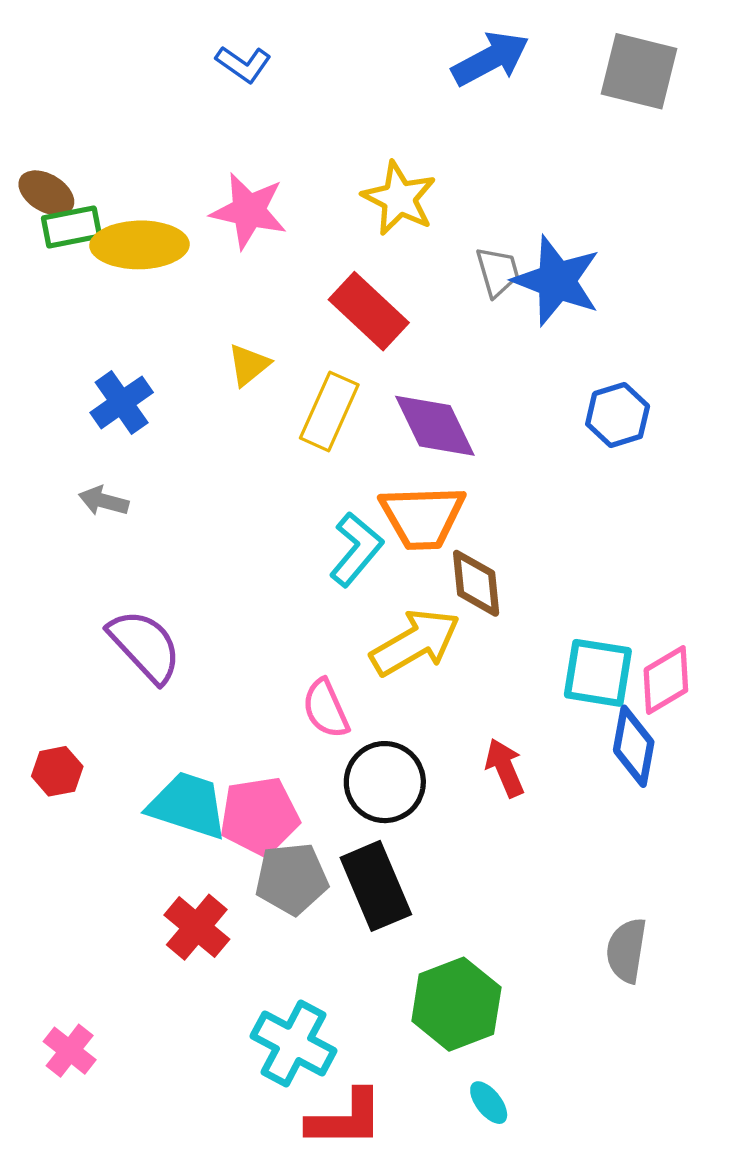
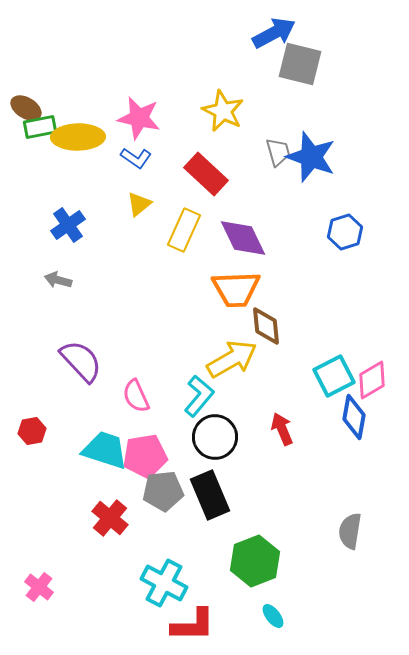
blue L-shape: (243, 64) -> (136, 158), moved
gray square: (639, 71) -> (300, 64), moved
cyan L-shape: (356, 549) -> (199, 396), moved
cyan square: (598, 673) -> (334, 376), turned -36
pink semicircle: (326, 709) -> (136, 396), moved

